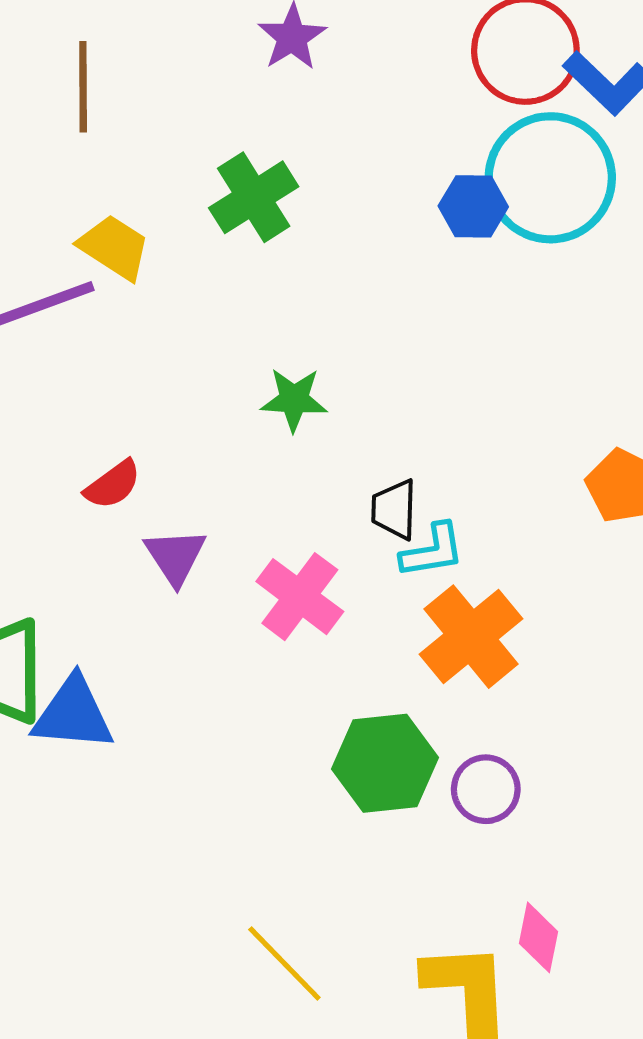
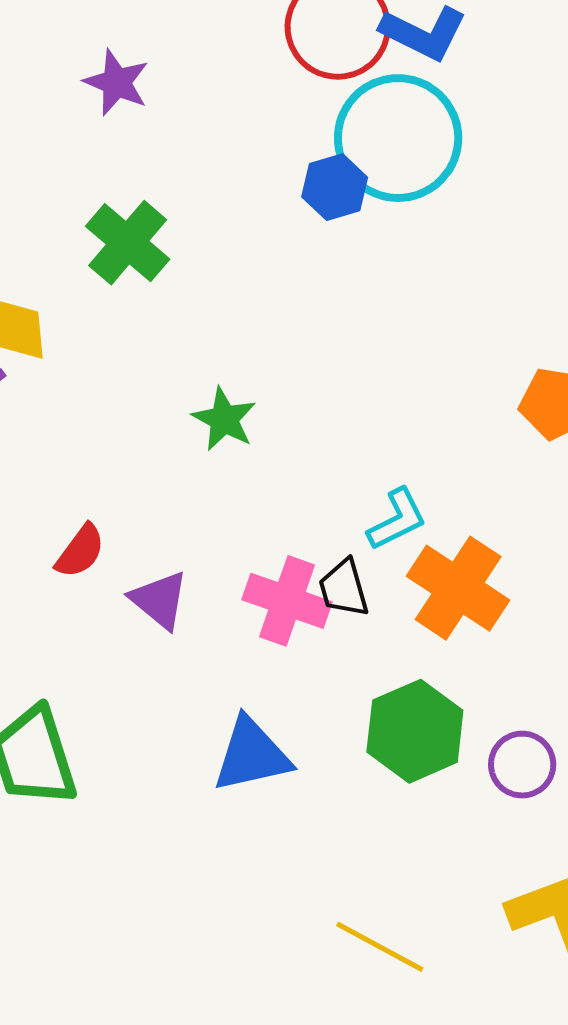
green star: (294, 400) -> (224, 419), turned -30
black trapezoid: (394, 509) -> (344, 588), moved
blue triangle: (73, 714) -> (252, 755), moved
purple circle: (486, 789) -> (522, 765), moved

